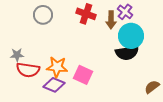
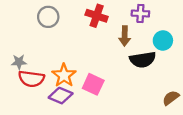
purple cross: (125, 12) -> (140, 13), turned -35
brown arrow: (111, 20) -> (125, 36), moved
cyan circle: (131, 36) -> (163, 40), moved, size x0.7
orange star: (57, 67) -> (64, 75), turned 30

